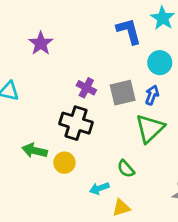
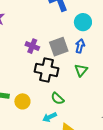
black cross: (76, 123) -> (47, 70), moved
green triangle: (150, 128) -> (81, 70), size x0.6
green semicircle: (126, 169) -> (57, 99), moved

